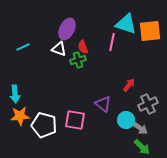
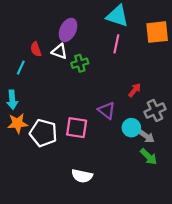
cyan triangle: (126, 24) -> (117, 16), moved
cyan line: (23, 47) -> (21, 68), moved, turned -40
red semicircle: (83, 47) -> (36, 49), moved

